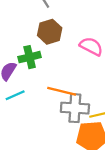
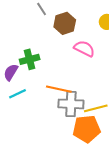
brown hexagon: (50, 32) -> (65, 23), moved

